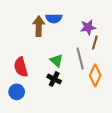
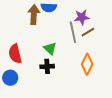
brown line: (95, 42) -> (88, 32), turned 40
gray line: (80, 58) -> (73, 32), moved
black cross: (54, 79) -> (47, 66), turned -32

